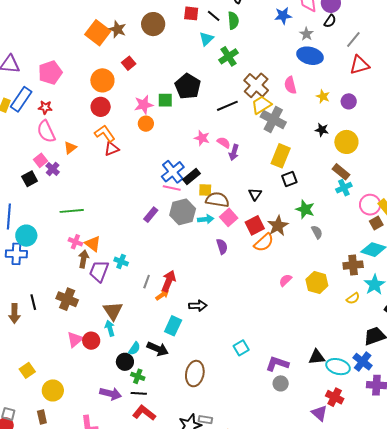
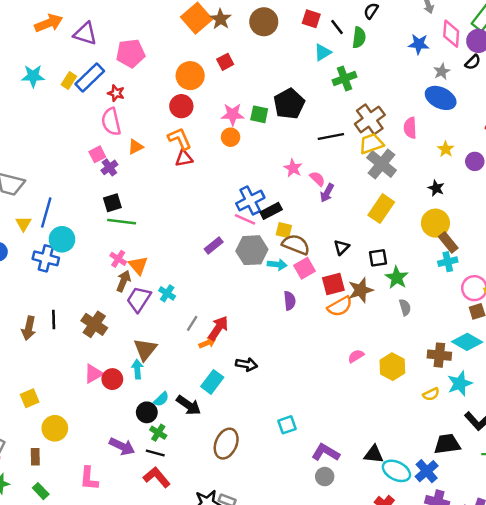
yellow circle: (346, 142) -> (435, 223), moved
black square: (30, 179) -> (112, 203), moved
black square: (289, 179) -> (378, 258), moved

